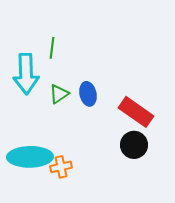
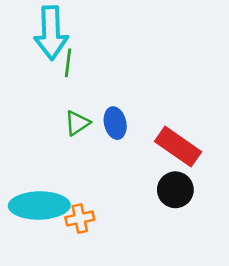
cyan arrow: (26, 74) -> (51, 33), moved

